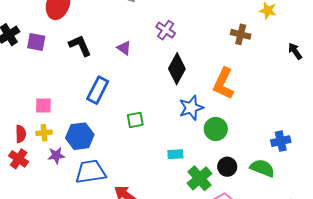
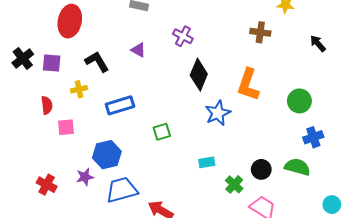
purple triangle: (124, 48) -> (138, 50), moved
blue rectangle: (98, 90) -> (120, 105), turned 52
green circle: (216, 129) -> (299, 101), moved
yellow cross: (44, 133) -> (79, 89), moved
red semicircle: (21, 134) -> (47, 105), moved
green cross: (200, 178) -> (234, 184), size x0.7

